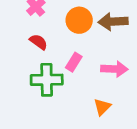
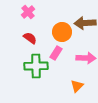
orange circle: (79, 20) -> (62, 32), moved

